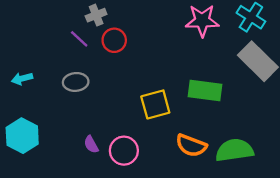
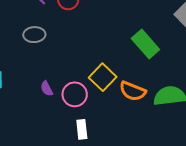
green rectangle: (205, 90) -> (145, 44), turned 40
yellow square: (155, 104) -> (103, 77), moved, turned -32

